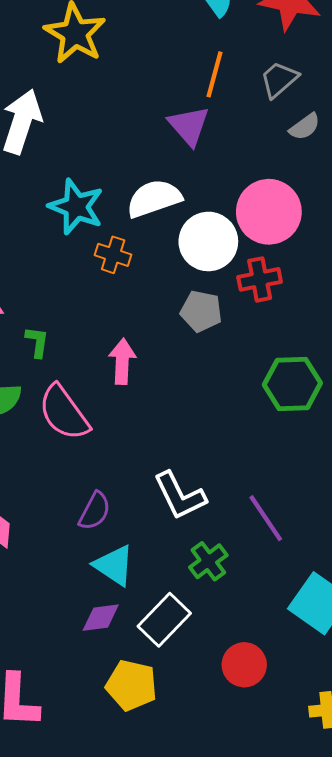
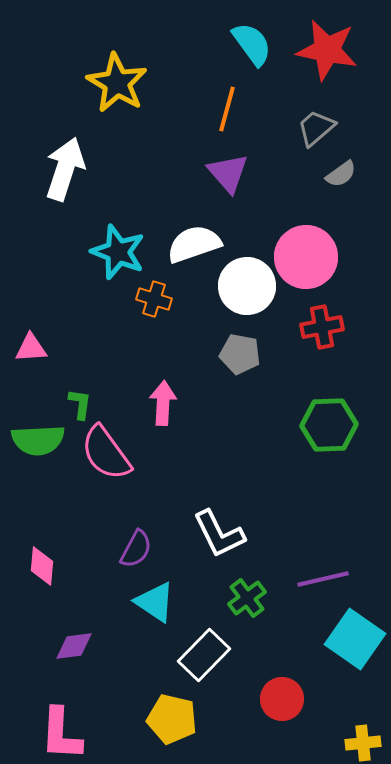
orange line: (214, 74) -> (227, 109), moved
red cross: (260, 279) -> (322, 327), moved
green L-shape: (37, 342) -> (80, 404), moved
purple line: (266, 518) -> (323, 579), moved, turned -69
purple diamond: (101, 618) -> (74, 646), moved

